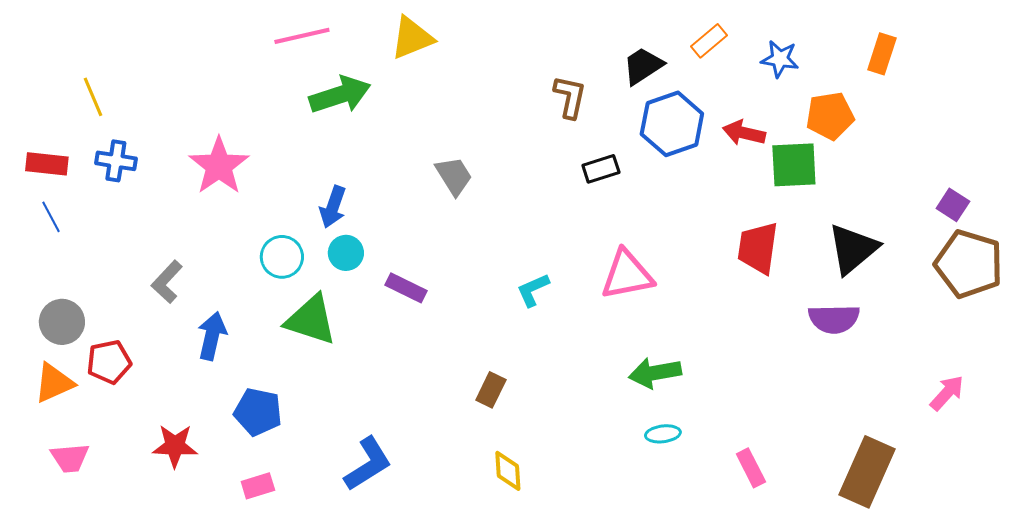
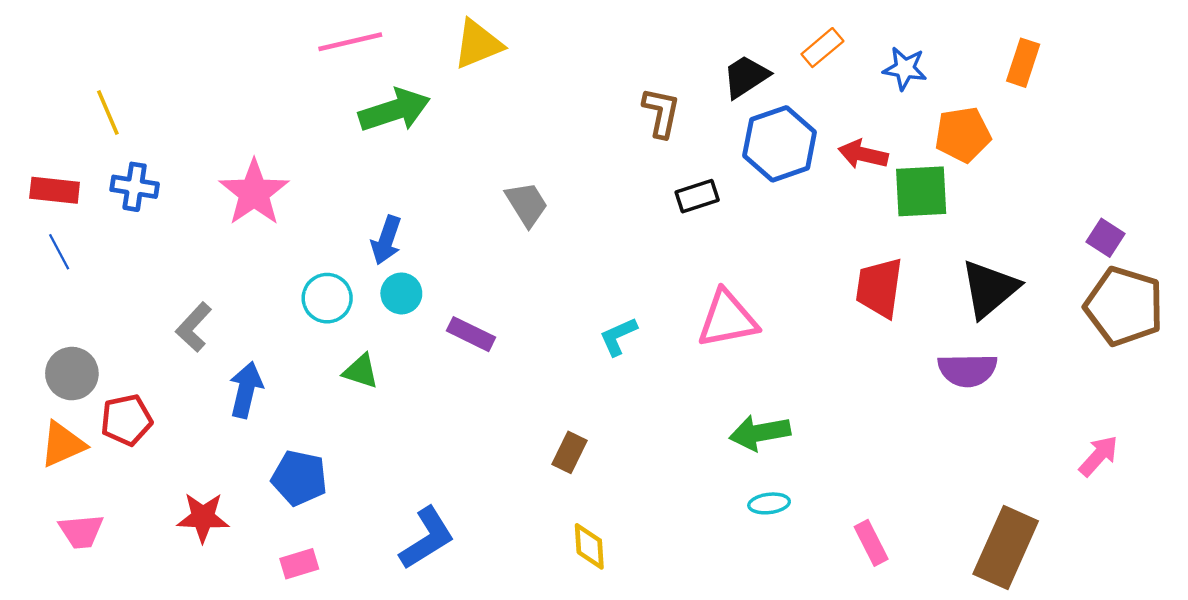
green triangle: (311, 320) -> (361, 371), size x0.6

